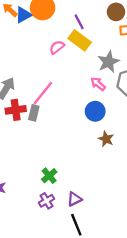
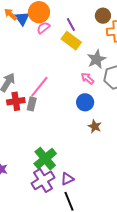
blue triangle: (23, 15) -> (22, 19), turned -35
pink semicircle: (57, 47) -> (43, 28), moved
green cross: (49, 176) -> (45, 159), size x1.6
purple cross: (47, 201) -> (43, 180), size x1.6

